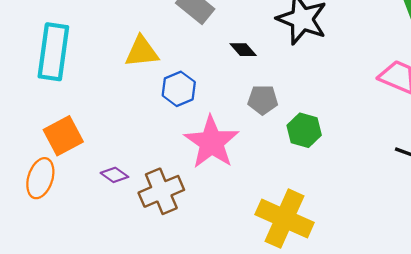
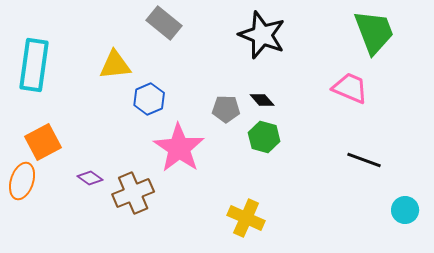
black diamond: (243, 50) -> (262, 100), moved
yellow cross: (285, 219) -> (246, 218), size x0.7

